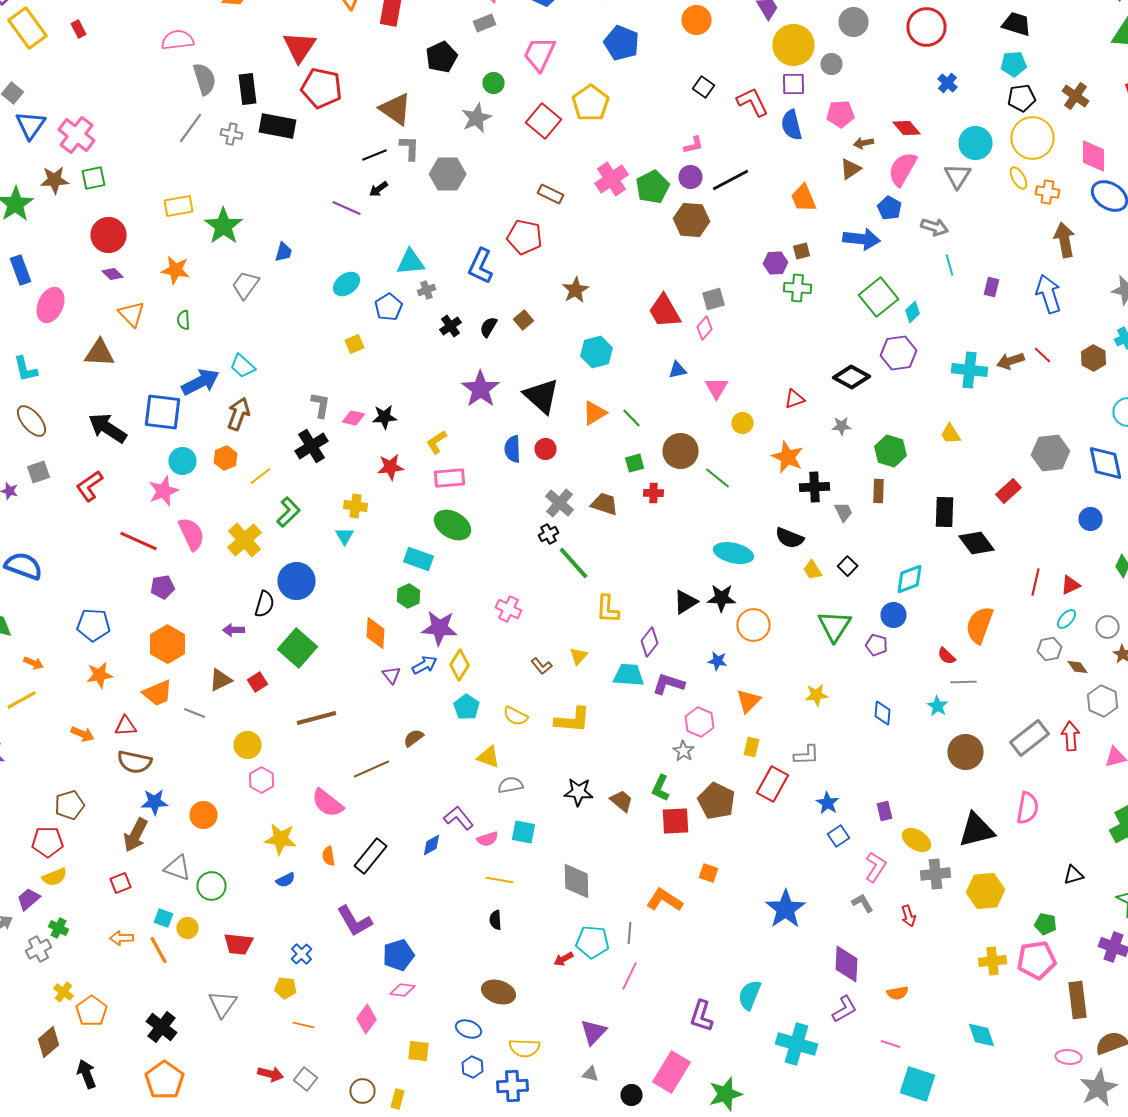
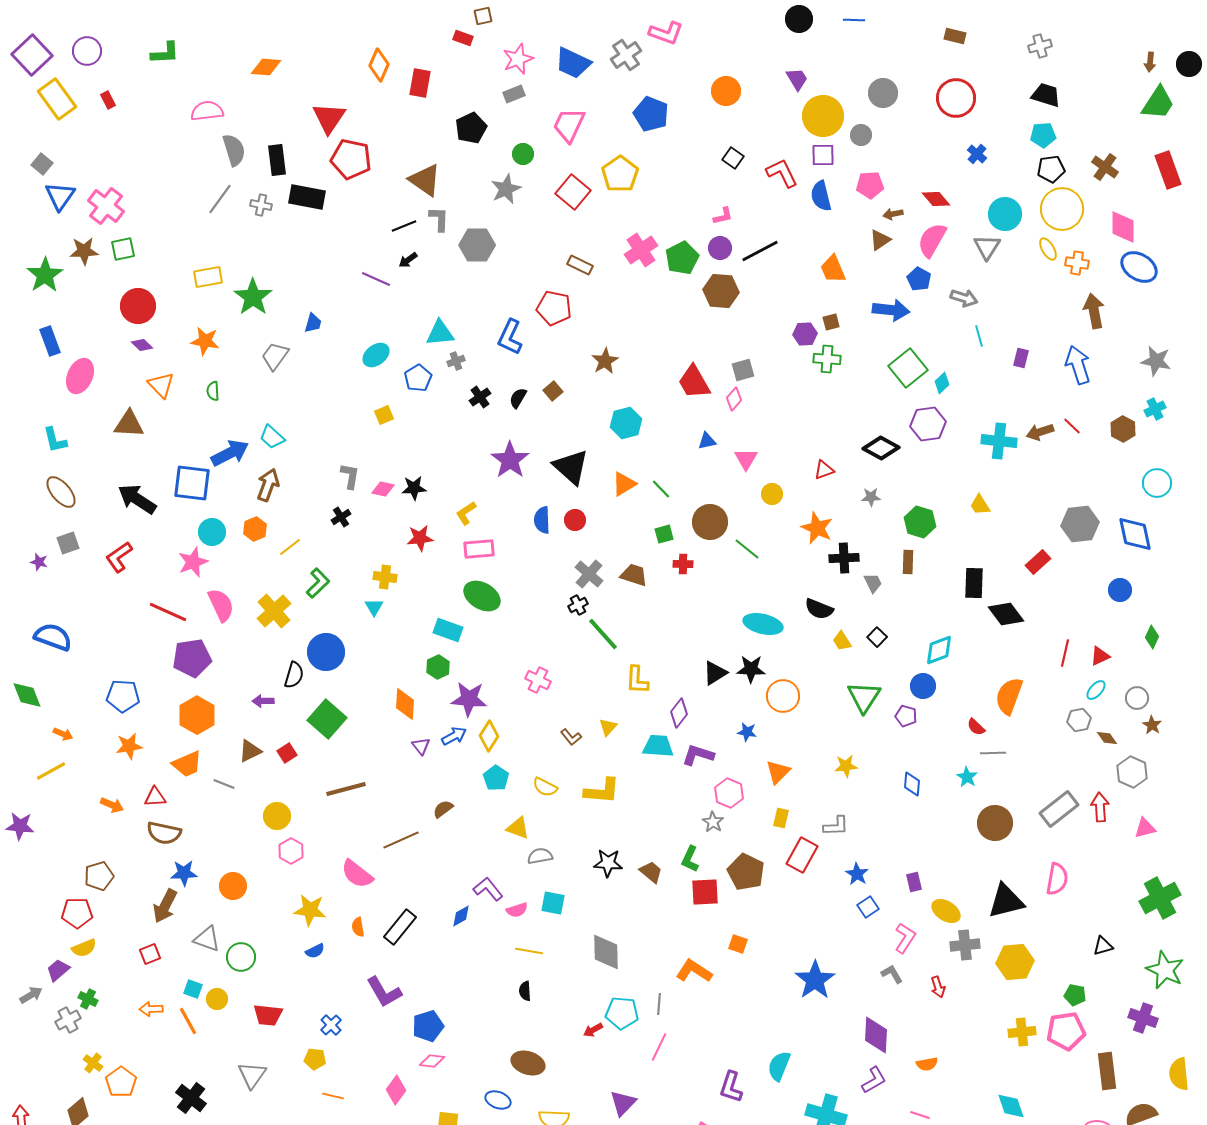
black cross: (312, 446) -> (341, 517), size x0.6
purple pentagon: (162, 587) -> (192, 658), size x1.6

